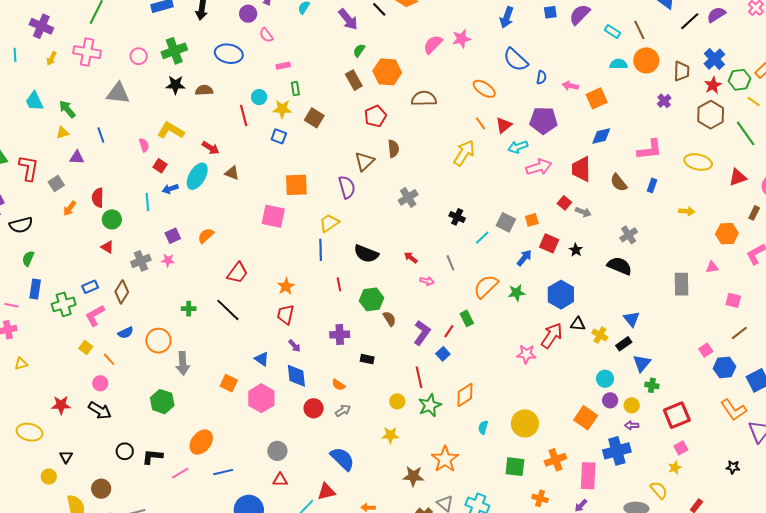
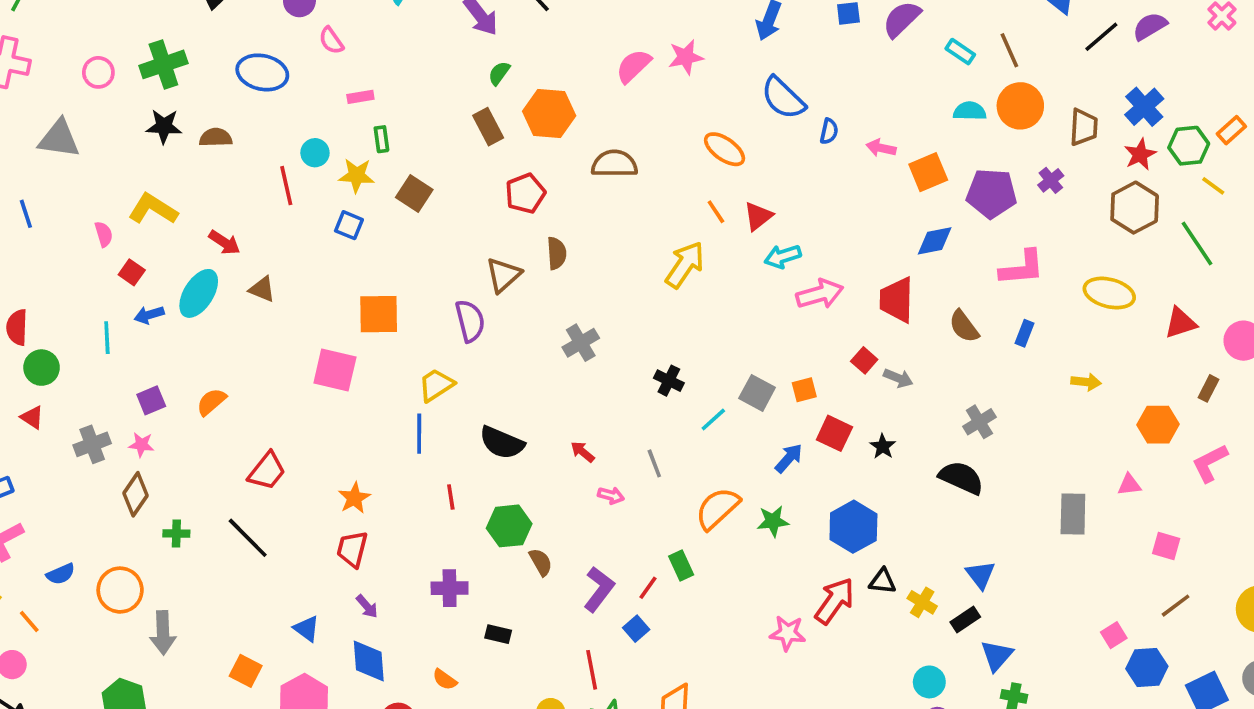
purple pentagon: (543, 120) -> (992, 193), moved
brown diamond: (122, 292) -> (136, 494), moved

